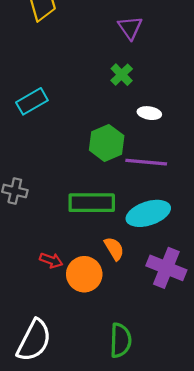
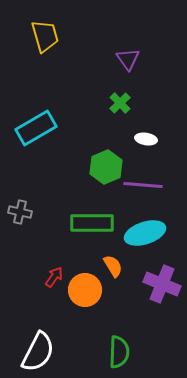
cyan rectangle: (32, 101) -> (36, 128), size x1.4
red arrow: (51, 260) -> (54, 277), turned -75

